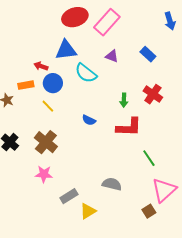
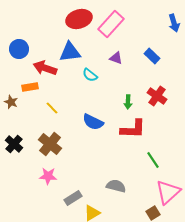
red arrow: (41, 66) -> (45, 68), size x1.6
cyan semicircle: (86, 73) -> (90, 75), size x0.7
blue circle: (53, 83) -> (19, 49), moved
blue semicircle: (89, 120) -> (93, 122), size x1.5

